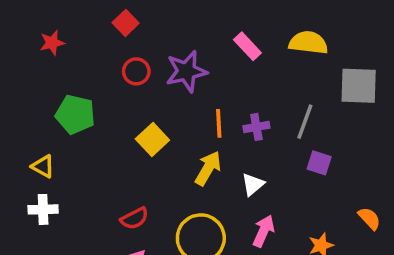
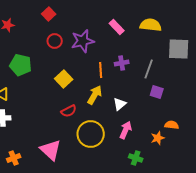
purple cross: (256, 127) -> (122, 63), moved
red semicircle: (134, 218) -> (69, 111), moved
orange semicircle: (369, 218) -> (172, 125), moved, turned -40

